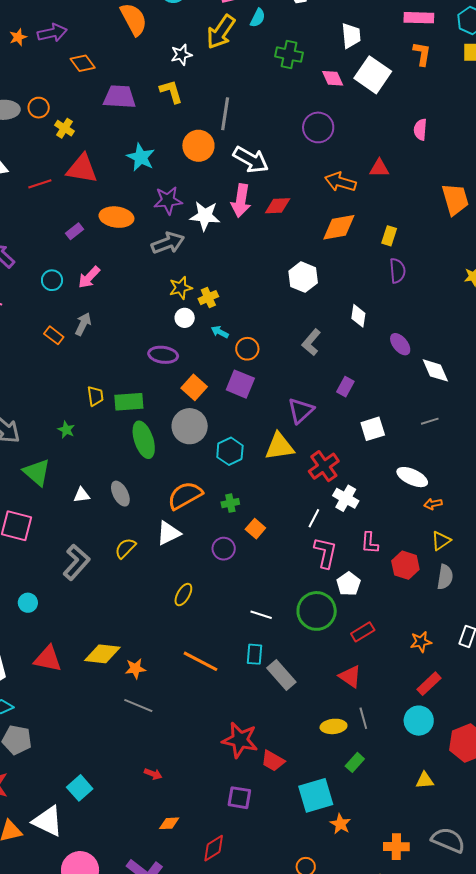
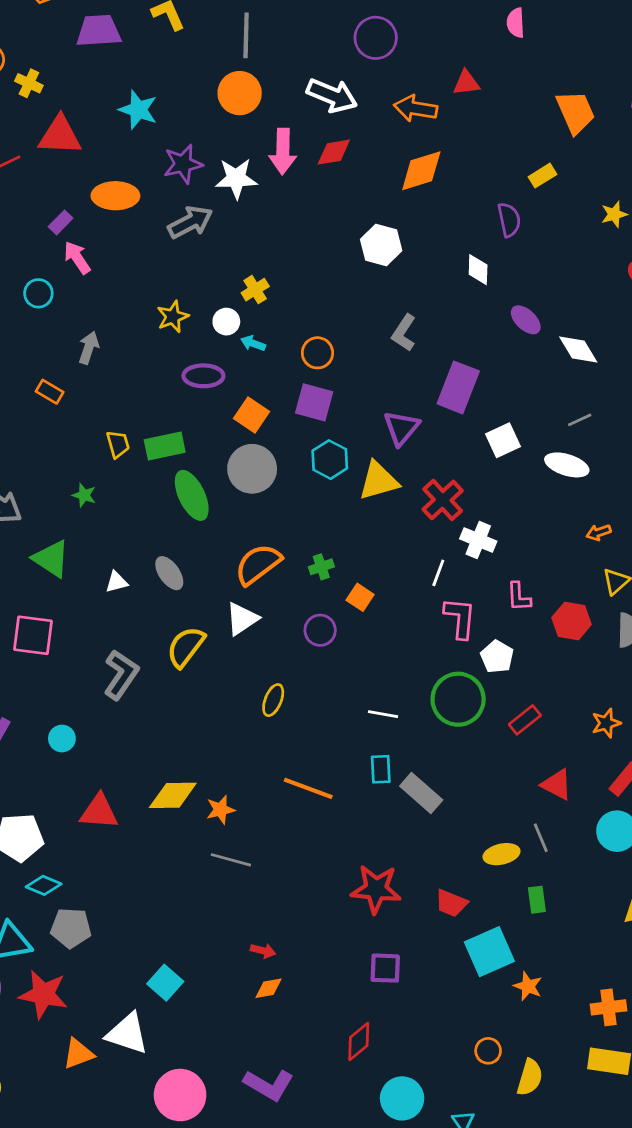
orange circle: (198, 146) -> (240, 93), moved
white arrow: (251, 160) -> (332, 95), moved
yellow rectangle: (389, 236) -> (543, 176), moved, turned 48
pink arrow: (89, 277) -> (77, 258), moved, turned 110
yellow star: (181, 288) -> (173, 317), moved
white diamond: (358, 316) -> (478, 270), moved
cyan arrow: (220, 332) -> (253, 343), moved
orange rectangle: (54, 335) -> (50, 392), moved
purple rectangle: (345, 387) -> (458, 387), size x1.8
cyan hexagon: (230, 451) -> (330, 460), moved
white ellipse: (412, 477) -> (567, 465), moved
yellow semicircle: (125, 548) -> (186, 647), size x1.4
red triangle: (350, 676) -> (557, 785), moved
red trapezoid: (273, 761) -> (451, 903), moved
green rectangle: (355, 762) -> (537, 900), turned -42
orange diamond: (169, 823) -> (268, 988), moved

